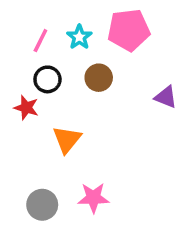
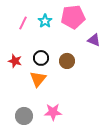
brown circle: (99, 78) -> (67, 61), moved
black circle: (47, 79) -> (41, 58), moved
purple triangle: (166, 97) -> (94, 40), moved

